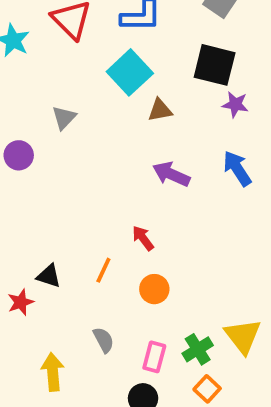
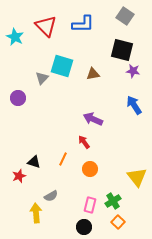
cyan square: (130, 72) -> (62, 66), moved, turned -30
purple arrow: (171, 174) -> (93, 119), moved
yellow triangle: (243, 336) -> (137, 177), moved
gray semicircle: (103, 340) -> (51, 196), moved, turned 88

